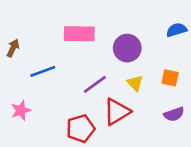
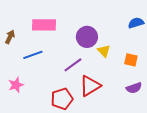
pink rectangle: (79, 34) -> (44, 25), moved
purple circle: (127, 48) -> (87, 37), moved
yellow triangle: (135, 83) -> (104, 51), moved

